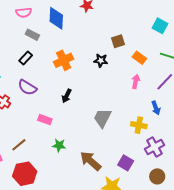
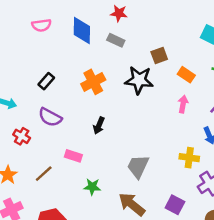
gray rectangle: (32, 35) -> (116, 40), moved
black star: (101, 60) -> (139, 80), size x1.6
gray trapezoid: (102, 118) -> (138, 166), moved
brown line: (19, 145) -> (44, 174), moved

